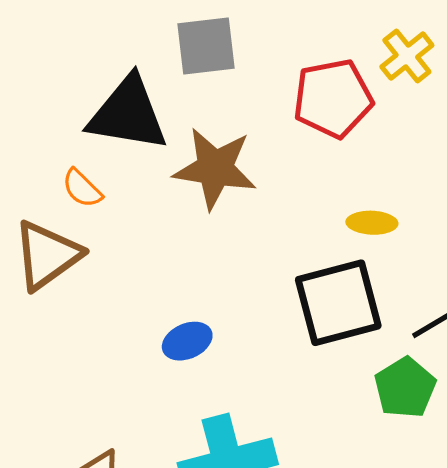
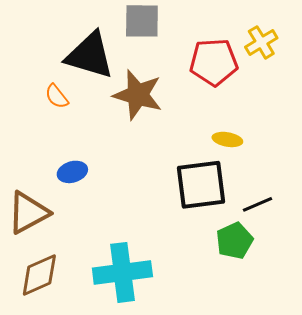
brown triangle: (47, 255) -> (28, 213), moved
blue ellipse: (187, 341) -> (72, 172), moved

